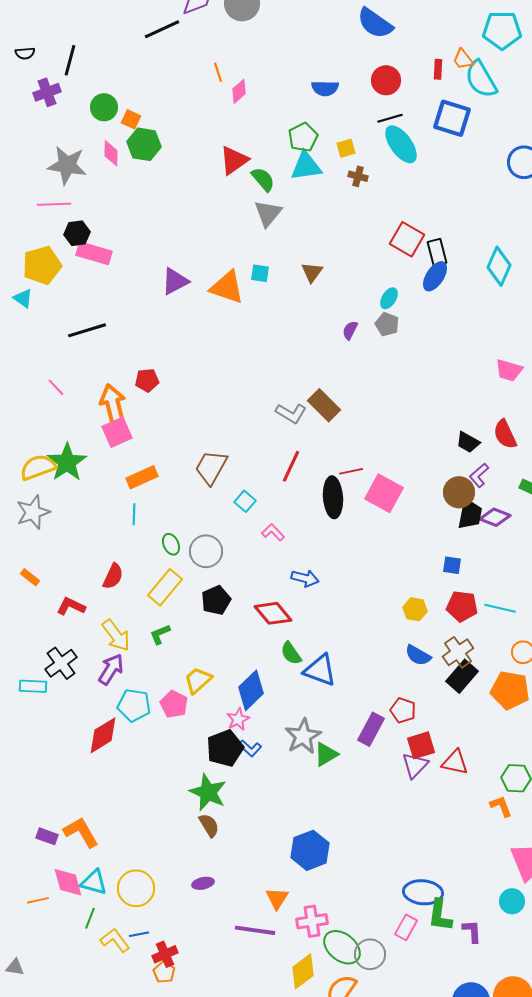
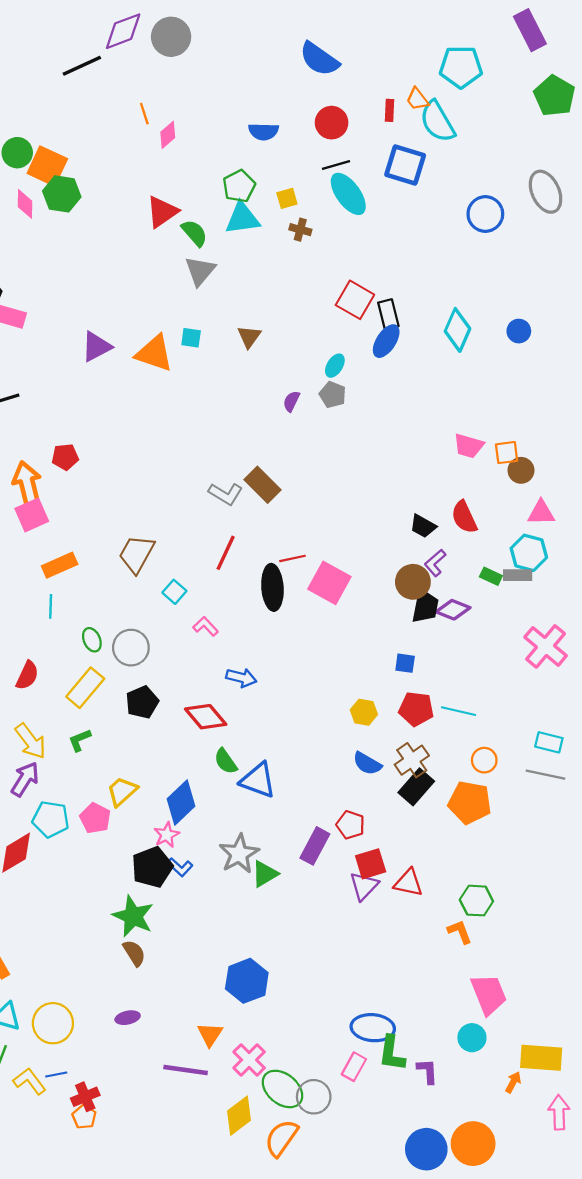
orange square: (131, 119) -> (47, 166), size x1.8
pink cross: (312, 921) -> (249, 1060), turned -36

